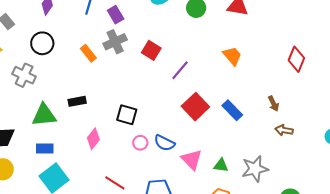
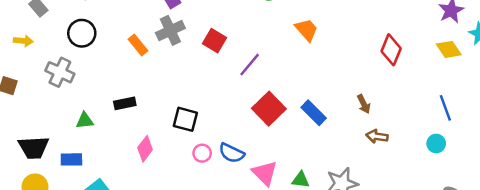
orange trapezoid: (232, 56) -> (307, 30), moved
green triangle: (44, 115) -> (85, 121), size x0.6
blue rectangle: (45, 149) -> (71, 159), moved

